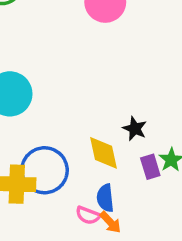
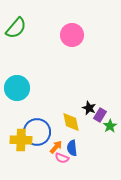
purple rectangle: (150, 167) -> (100, 115), moved, turned 48
orange arrow: (110, 222) -> (56, 147), moved, turned -96

